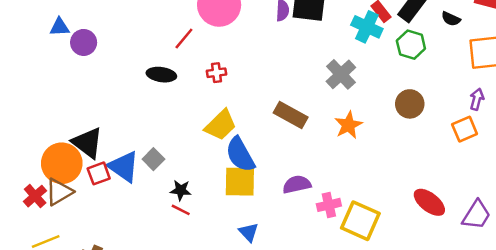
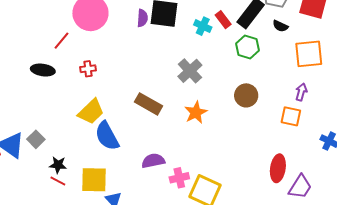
cyan cross: (367, 27) -> (203, 26), moved, size x0.7
orange square: (465, 129) -> (291, 116), turned 35
yellow square: (240, 182) -> (94, 180), moved
red ellipse: (429, 202) -> (278, 168), moved, turned 60

